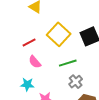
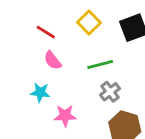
yellow square: (59, 34) -> (89, 23), size x0.7
red line: (29, 42) -> (46, 32), turned 56

